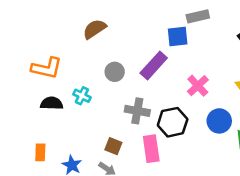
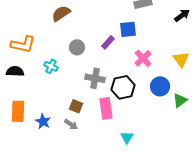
blue square: (178, 37) -> (128, 29), moved
purple rectangle: (154, 66) -> (108, 42), size x0.6
black semicircle: (52, 103) -> (15, 71), moved
orange rectangle: (40, 152) -> (18, 111), size x1.5

